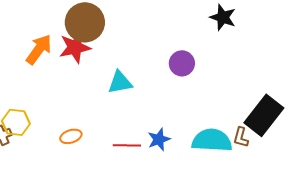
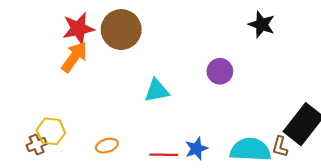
red star: (75, 47) -> (78, 29), moved

